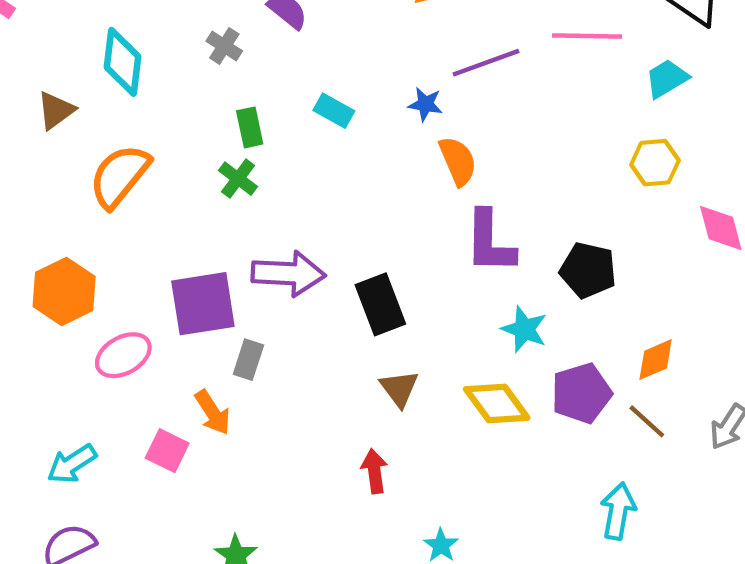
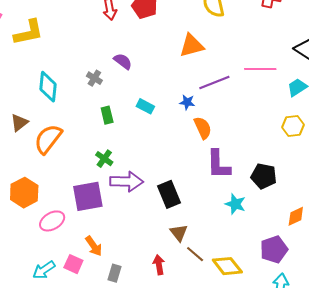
brown triangle: (56, 110) -> (19, 123), moved
green cross: (238, 179) -> (104, 159), moved
gray rectangle: (248, 360) -> (114, 273), moved
purple pentagon: (581, 393) -> (274, 249), moved
yellow diamond: (497, 404) -> (227, 266), moved
brown line: (647, 421) -> (195, 254), moved
cyan arrow: (72, 464) -> (44, 270), moved
red arrow: (374, 471) -> (159, 265), moved

